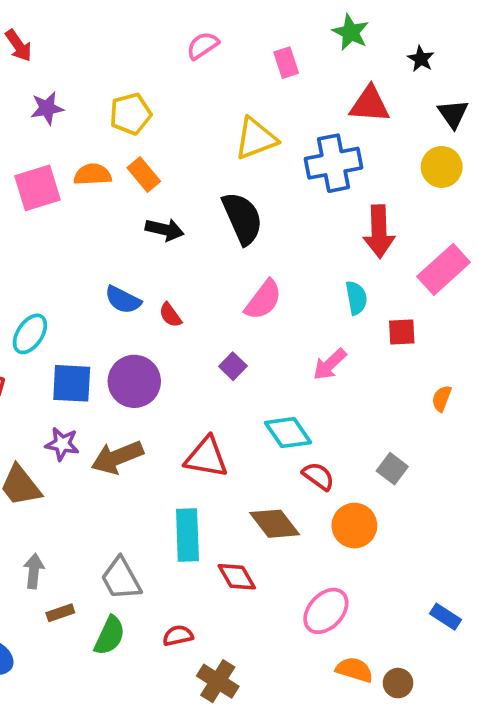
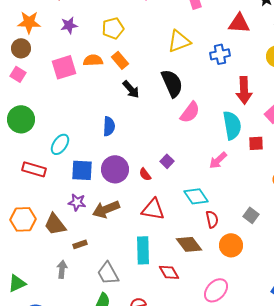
blue cross: (334, 163) -> (220, 54), size x0.7
black arrow: (165, 230) -> (131, 89), turned 36
cyan semicircle: (356, 298) -> (232, 125), size x1.6
blue semicircle: (123, 300) -> (109, 126), turned -114
pink semicircle: (263, 300) -> (190, 112), moved
red semicircle: (170, 315) -> (145, 174), moved
red semicircle: (318, 476) -> (212, 219), turned 42
brown rectangle: (60, 613) -> (80, 244), moved

